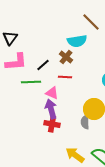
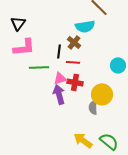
black line: (43, 65) -> (59, 51), moved, turned -40
pink triangle: (52, 93) -> (60, 78), turned -40
red cross: (52, 124) -> (75, 82), moved

